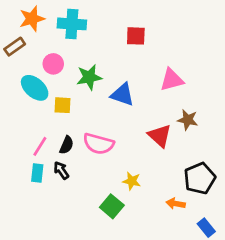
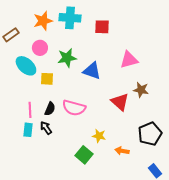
orange star: (32, 19) -> (43, 21), moved
cyan cross: (72, 24) -> (70, 18), moved
pink line: (40, 146) -> (30, 110), turned -35
orange arrow: (176, 204) -> (122, 151), moved

